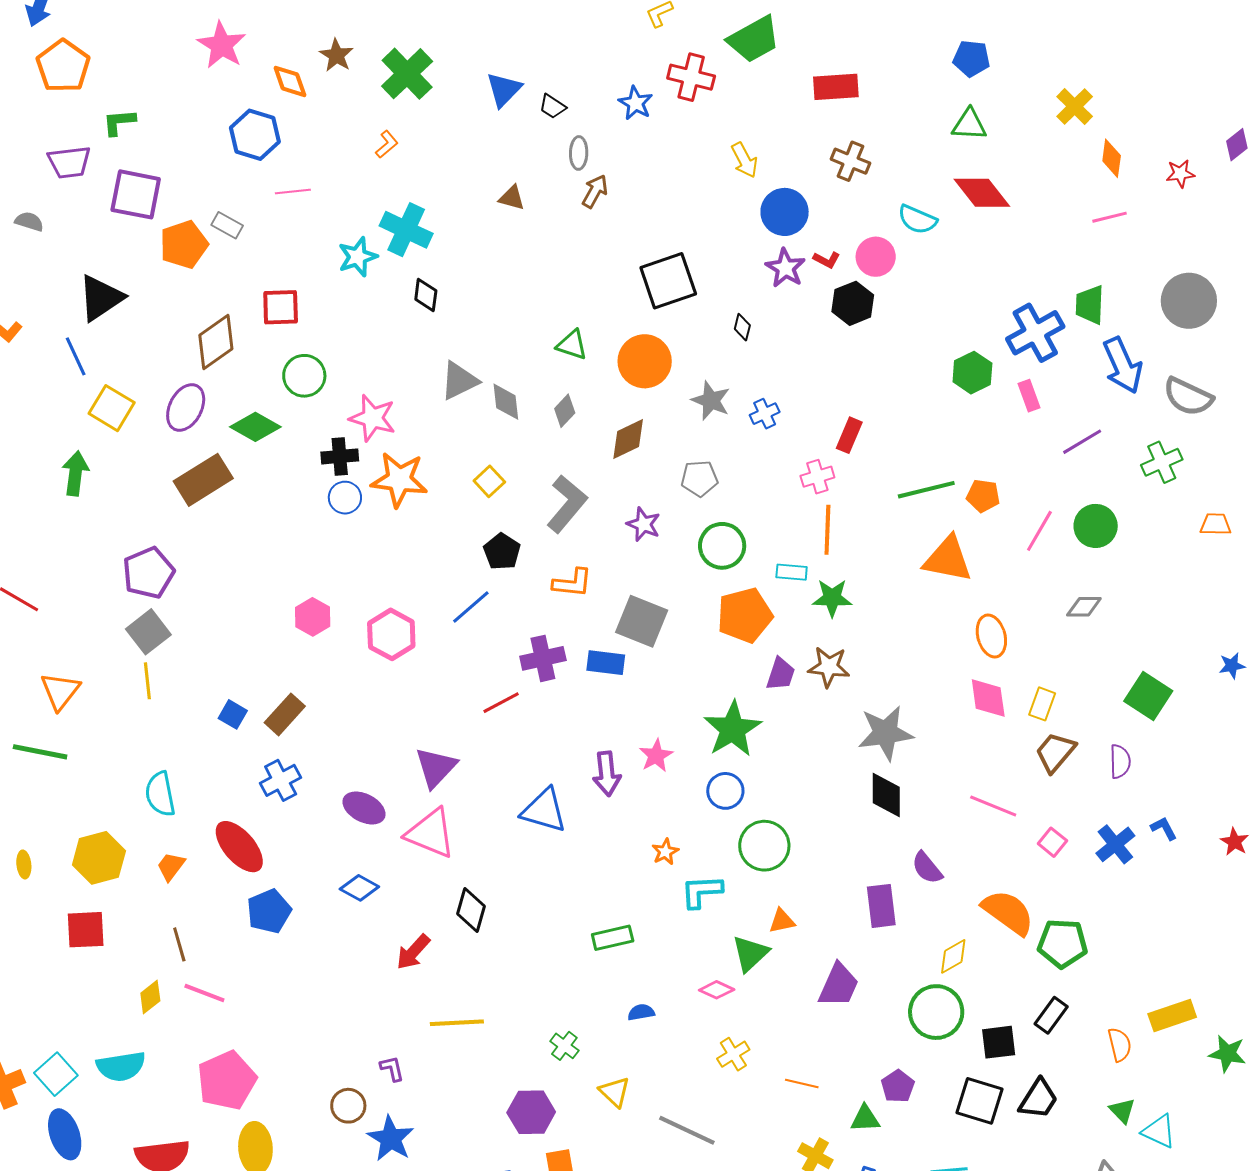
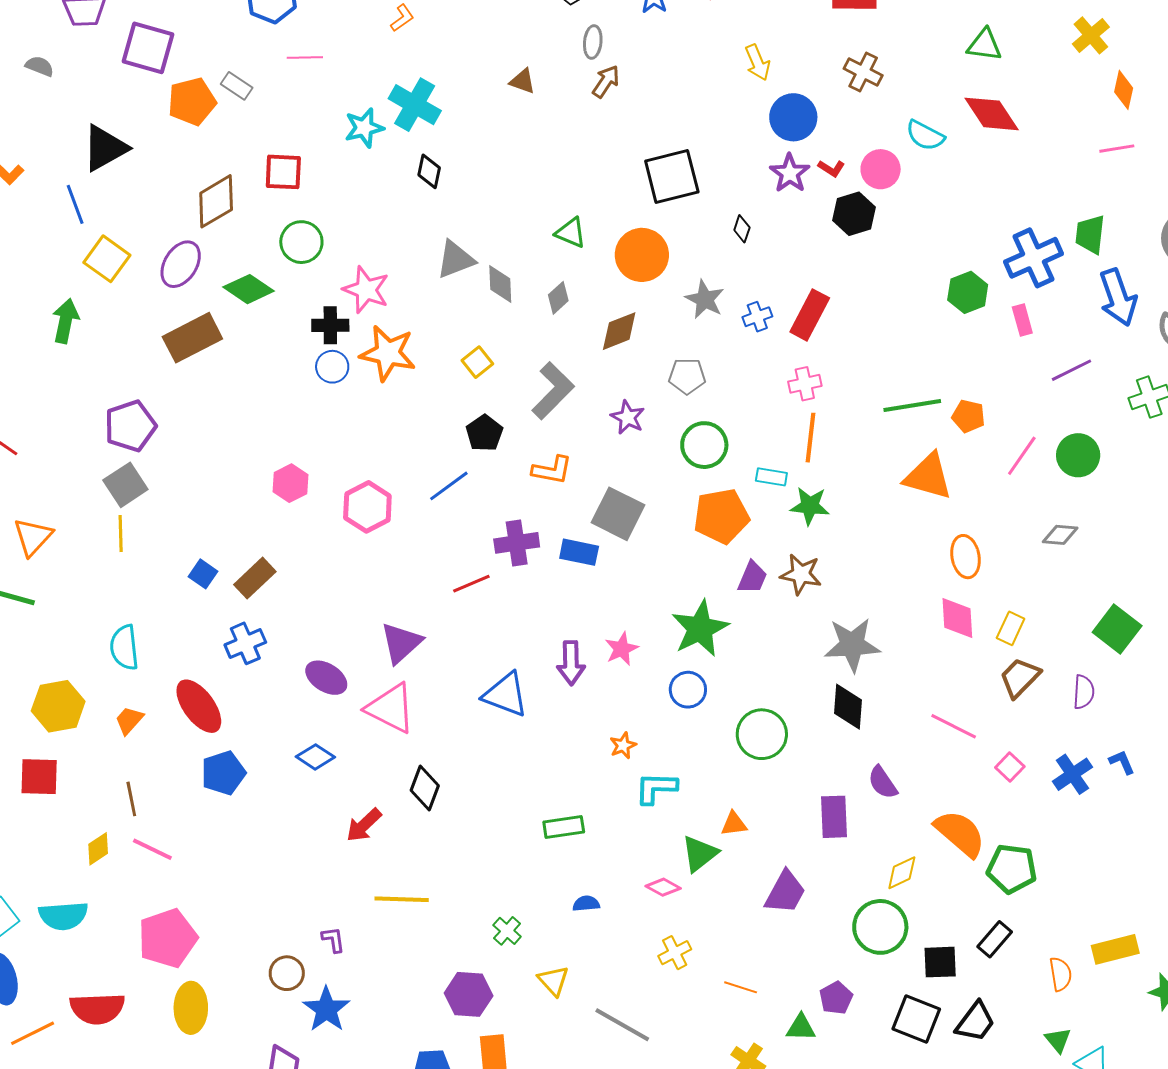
red rectangle: (849, 435) -> (810, 315), moved, size x1.4
green circle: (764, 846) -> (762, 734), moved

